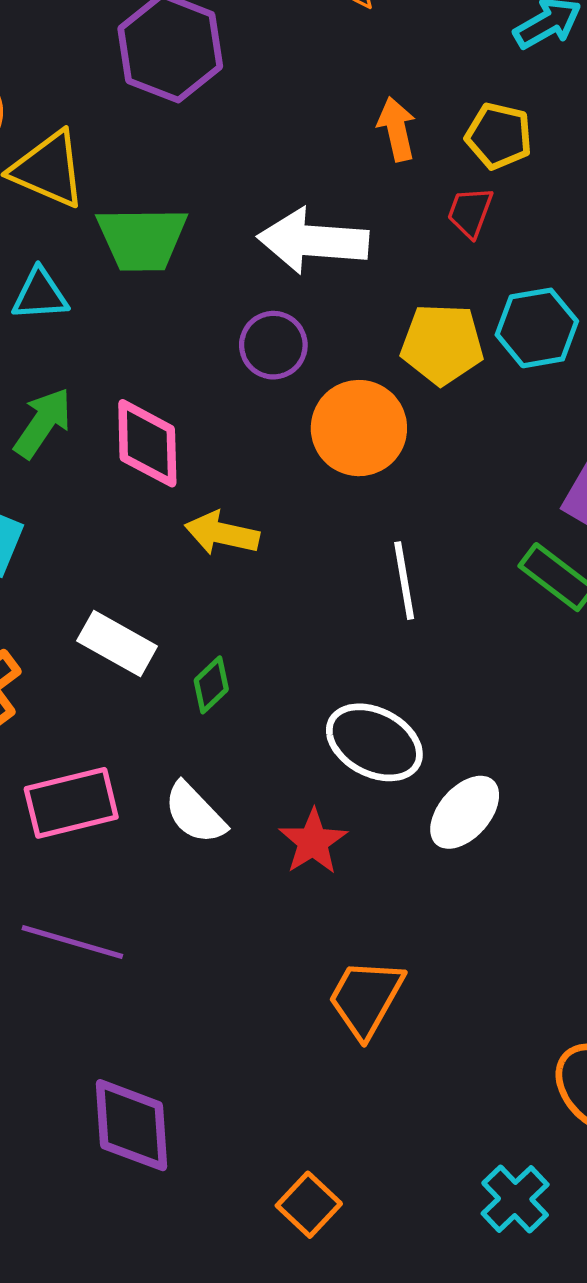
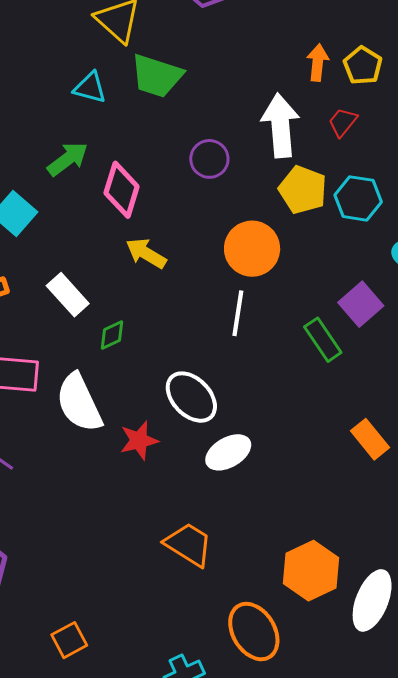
yellow pentagon: (499, 136) -> (363, 66), moved
white arrow: (313, 241) -> (280, 126), moved, turned 62
orange circle: (359, 428) -> (252, 249), moved
white semicircle: (195, 813) -> (79, 403), size x1.5
orange trapezoid: (366, 998) -> (189, 544), moved, turned 74

